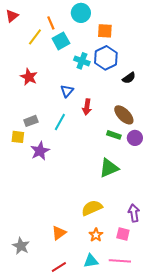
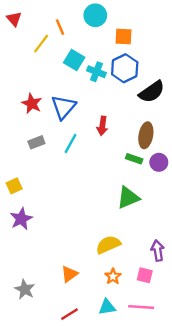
red triangle: (12, 16) -> (14, 19), turned -32
cyan square: (61, 41) -> (74, 60), moved, turned -30
red star: (29, 77) -> (32, 104), moved
black semicircle: (129, 78) -> (152, 92), size x1.6
blue triangle: (67, 91) -> (64, 107), moved, size x1.6
brown ellipse: (124, 115) -> (146, 135), turned 55
yellow square: (18, 137) -> (14, 186), moved, turned -32
purple star: (40, 151) -> (21, 219), moved

